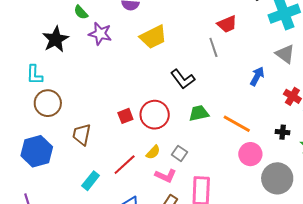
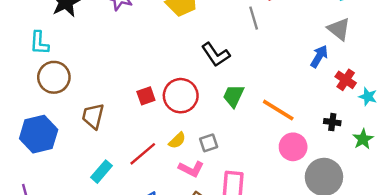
blue arrow: (257, 76) -> (319, 56), moved
green trapezoid: (199, 113) -> (233, 96), turned -55
gray square: (180, 153) -> (209, 143), turned 35

